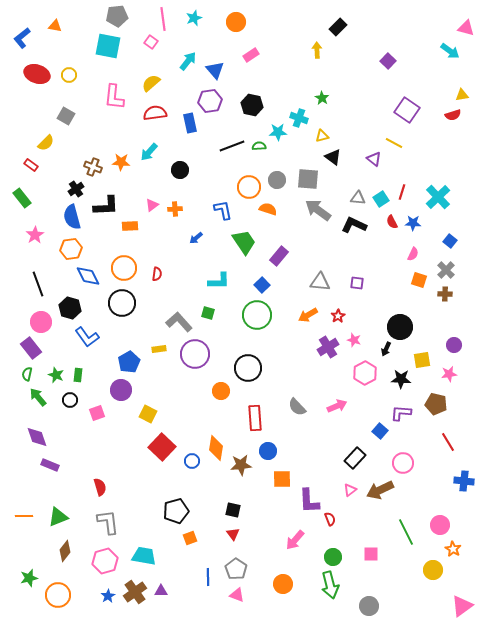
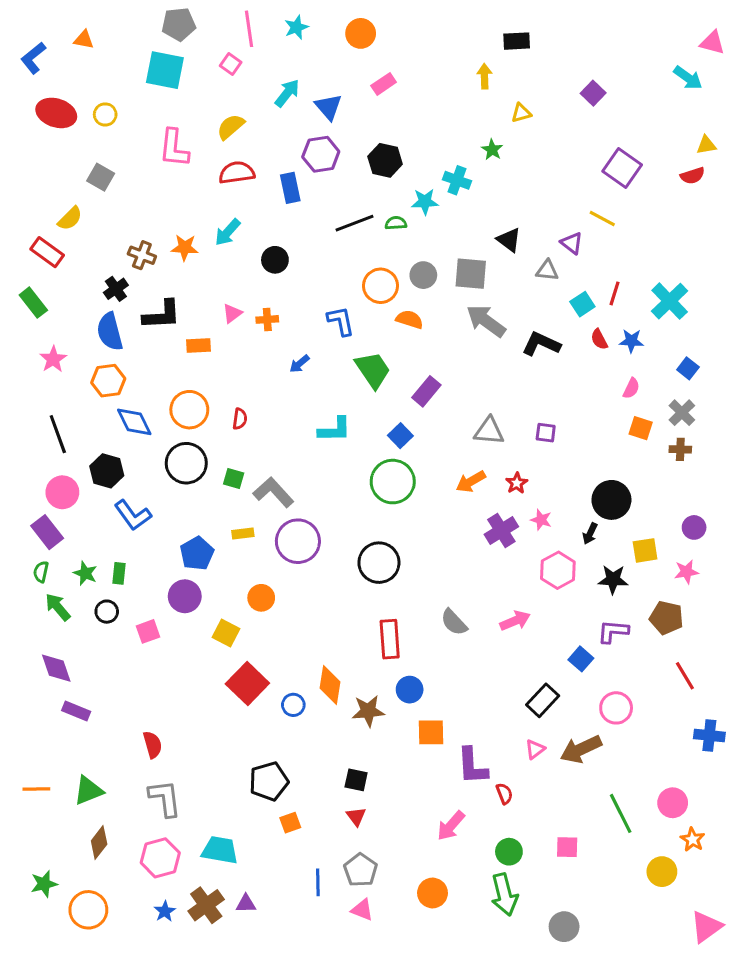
black rectangle: (338, 27) -> (517, 41), turned 42
yellow triangle: (322, 136) -> (521, 113), moved
red rectangle: (31, 165) -> (47, 252), size x1.5
gray triangle: (358, 198) -> (547, 270), moved
green square: (208, 313) -> (234, 478), moved
orange circle: (221, 391) -> (261, 598), moved

